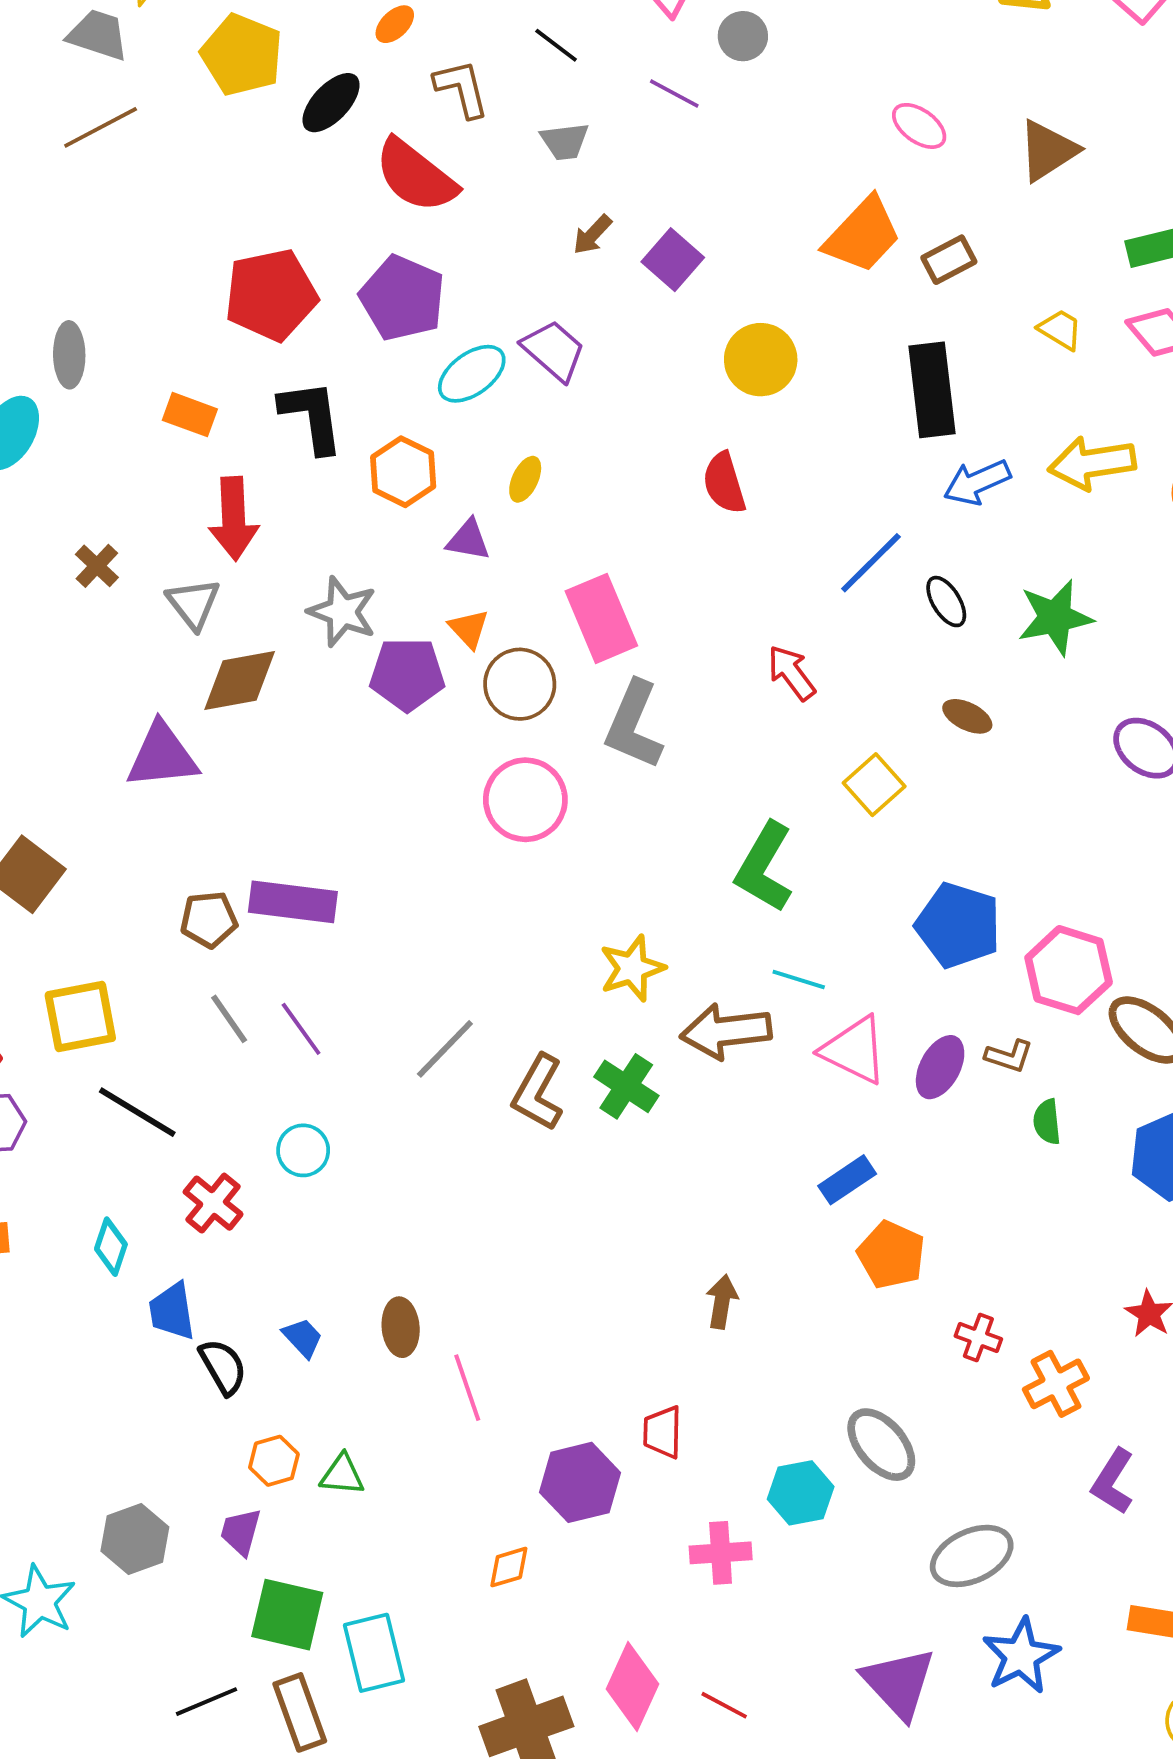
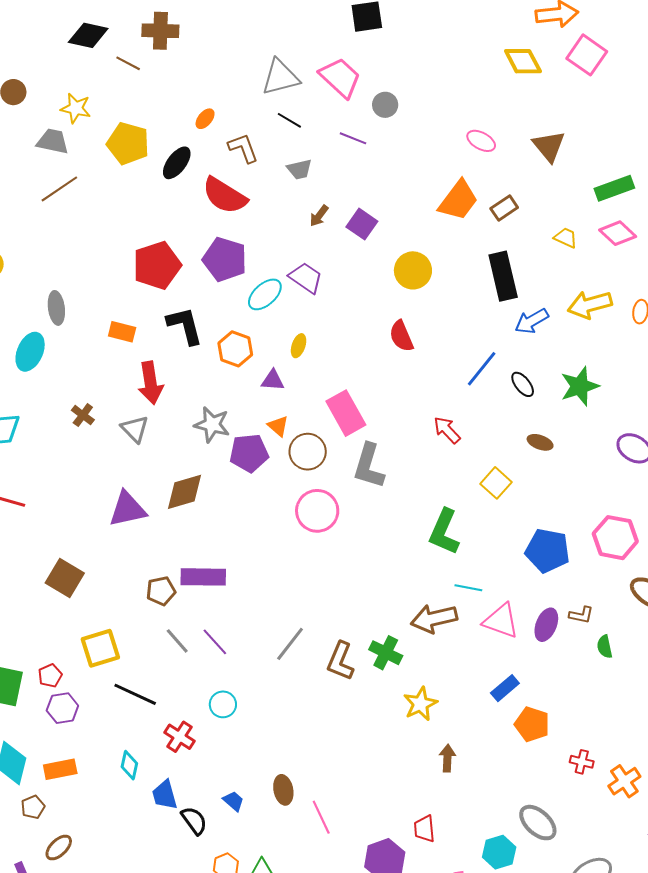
brown triangle: (1048, 151) -> (549, 146), turned -30
brown diamond: (240, 680) -> (184, 492), moved
yellow star: (632, 968) -> (420, 704), moved
pink hexagon: (1069, 970) -> (615, 538), moved

